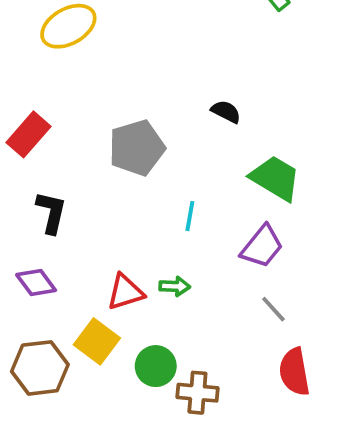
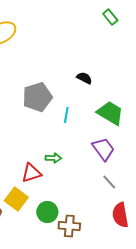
cyan line: (190, 216) -> (66, 115), moved
purple trapezoid: (262, 246) -> (103, 149), turned -75
green arrow: (175, 286) -> (53, 158), moved

